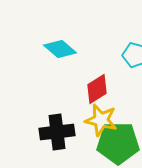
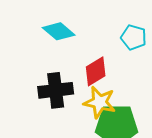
black cross: (57, 132) -> (56, 90), moved

